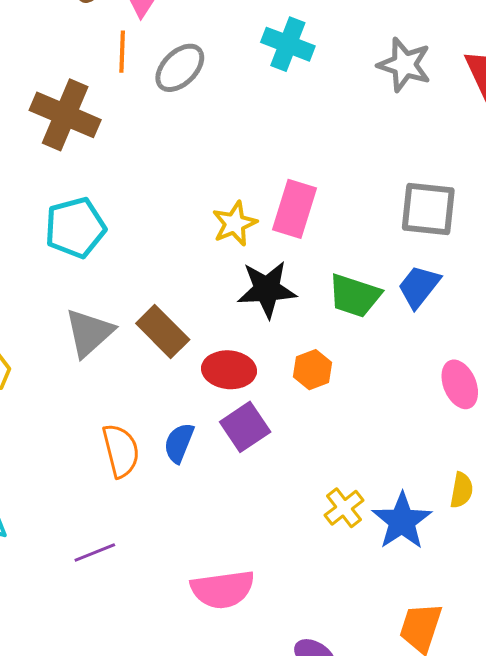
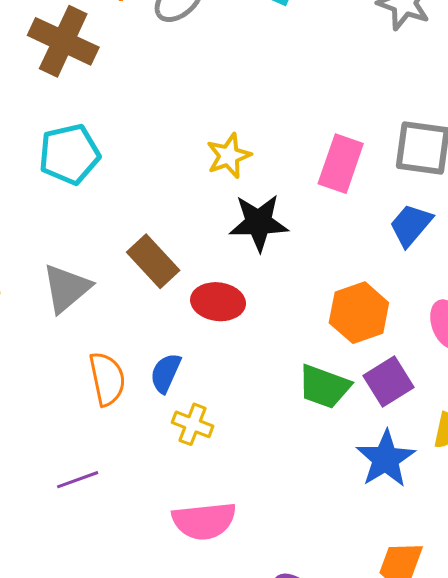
pink rectangle: (294, 209) -> (341, 164), moved
green trapezoid: (355, 296) -> (324, 386), moved
gray triangle: (89, 333) -> (66, 288), moved
orange hexagon: (312, 370) -> (359, 313), moved, size x1.5
purple square: (245, 427) -> (389, 382), moved
yellow cross: (344, 508) -> (193, 424), moved, turned -33

